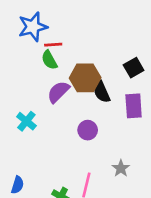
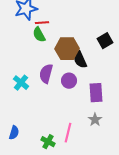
purple semicircle: (58, 92) -> (46, 74), moved, turned -30
purple rectangle: (134, 106) -> (96, 93), moved
purple circle: (88, 130) -> (69, 81), moved

